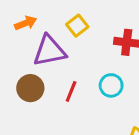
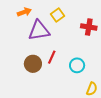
cyan circle: (111, 85) -> (77, 65), moved
brown circle: (30, 88) -> (33, 64), moved

